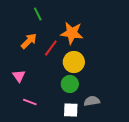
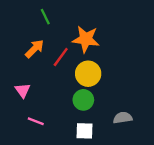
gray semicircle: (92, 101) -> (123, 118), moved

